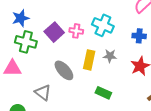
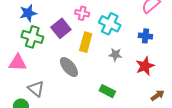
pink cross: (76, 31) -> (82, 13), moved
yellow rectangle: (89, 60) -> (86, 42), moved
gray triangle: (43, 93) -> (36, 89), moved

